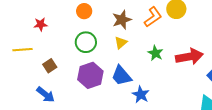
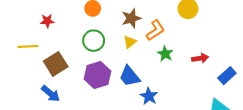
orange L-shape: (153, 17) -> (155, 30), moved
red arrow: (189, 57) -> (200, 58), size x0.6
brown square: (50, 66) -> (56, 64), size x1.6

